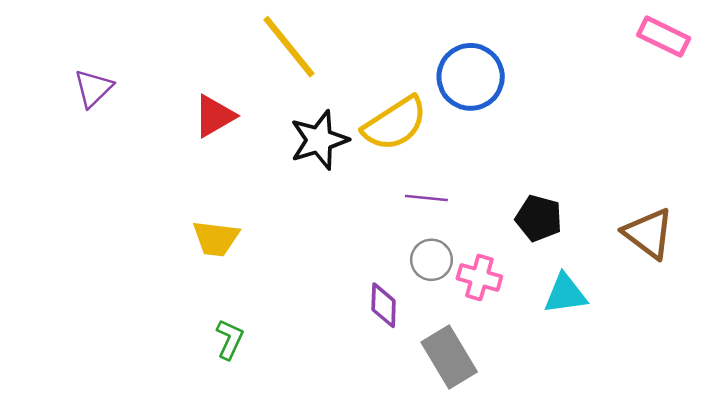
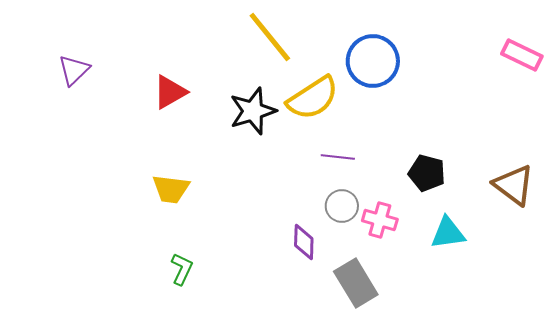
pink rectangle: (664, 37) -> (522, 55), moved
yellow line: (289, 47) -> (270, 37), moved

